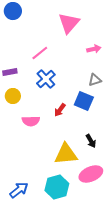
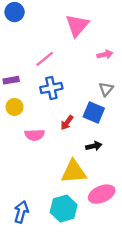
blue cross: (46, 79) -> (51, 88), turned 30
gray triangle: (95, 80) -> (106, 89), turned -32
black arrow: (91, 141) -> (94, 146), moved, turned -72
blue arrow: (19, 190) -> (21, 212), turned -36

